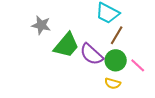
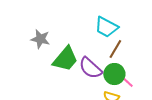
pink line: (138, 65) -> (126, 81), moved

